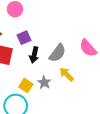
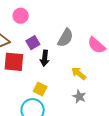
gray semicircle: (58, 53) -> (65, 38), moved
gray star: (44, 82) -> (79, 97), moved

